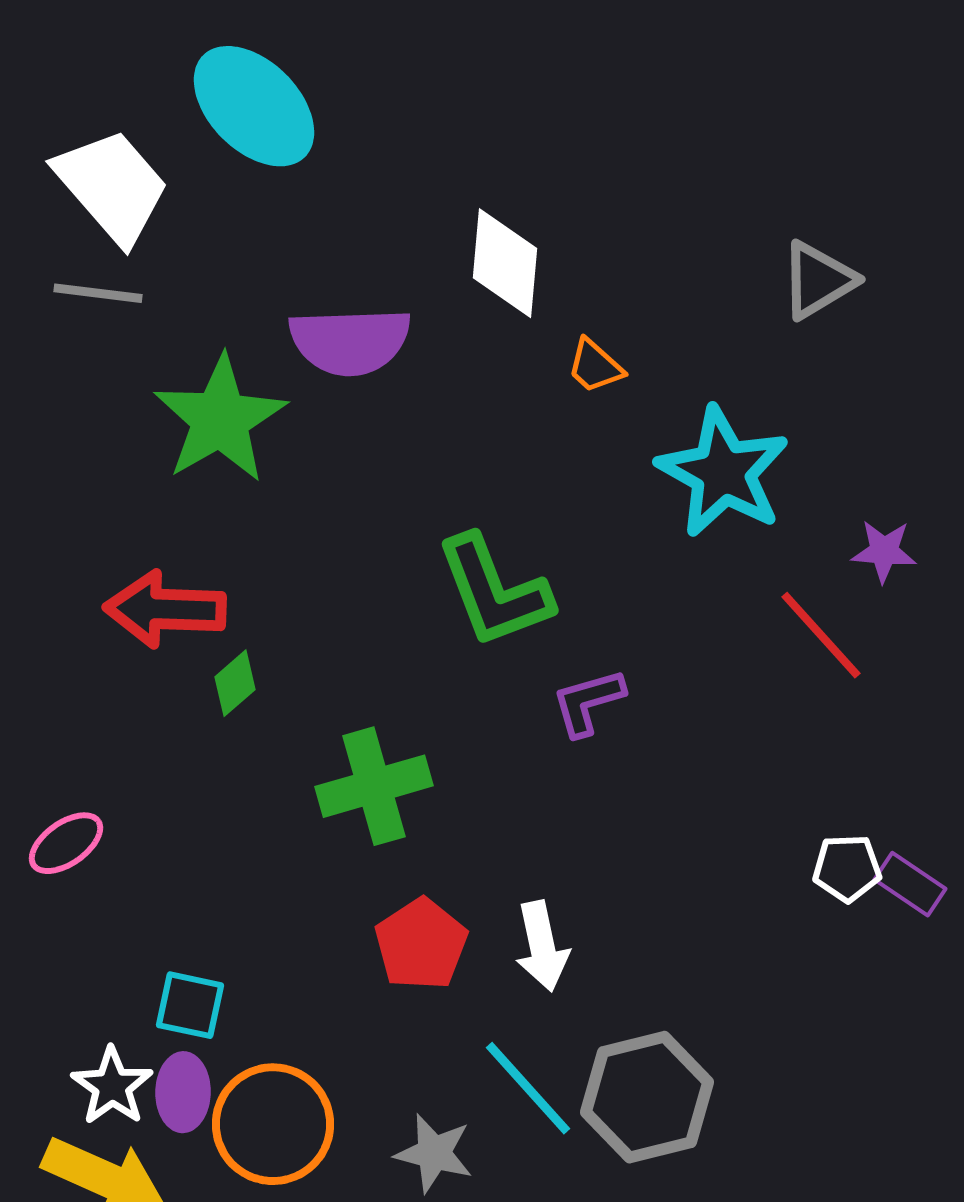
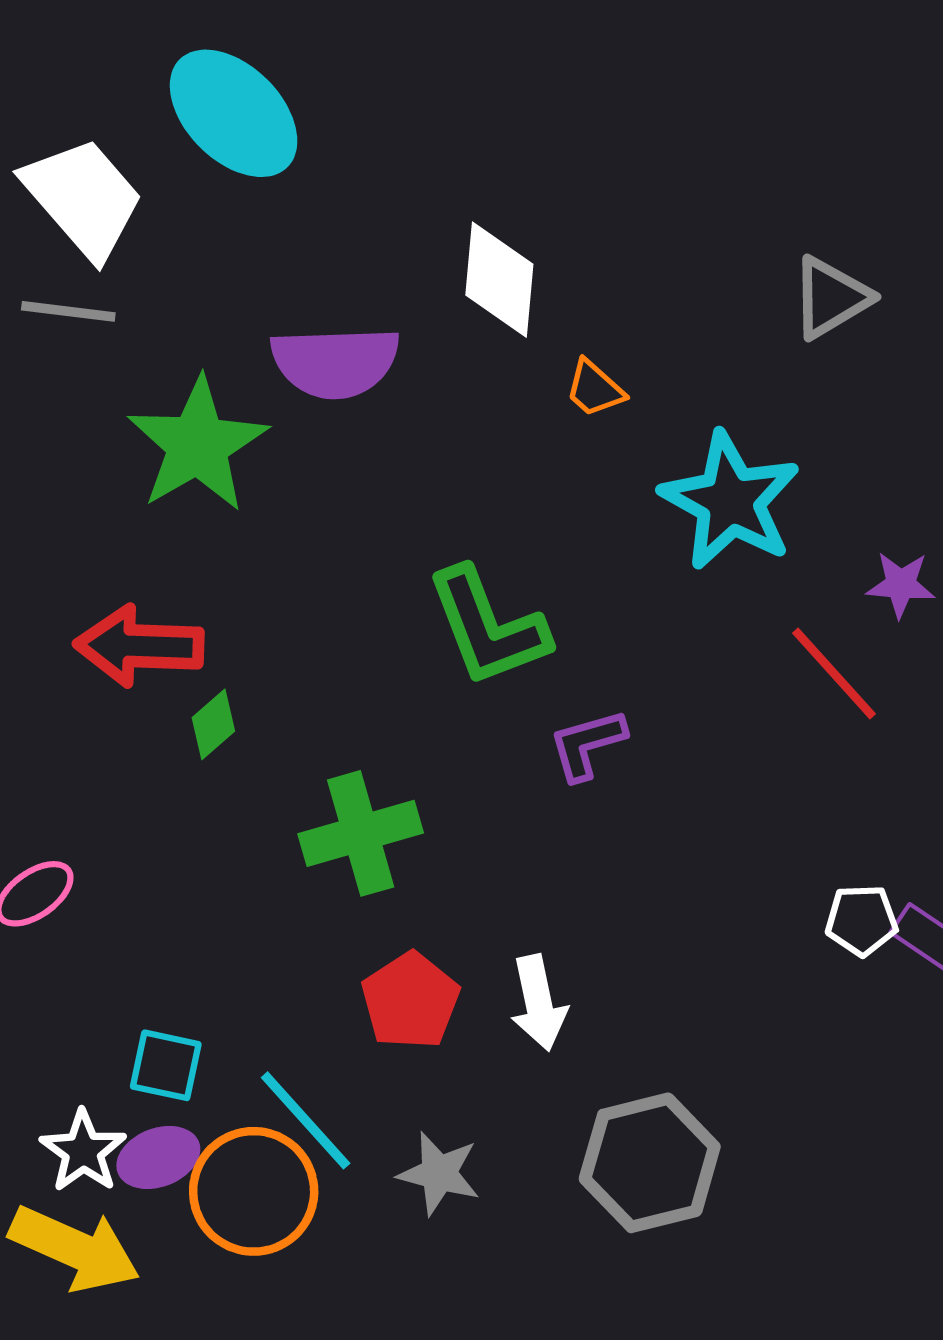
cyan line: (528, 1088) -> (306, 1120), moved
purple ellipse: (183, 1092) -> (158, 1157), turned 68
gray star: (434, 1153) -> (439, 1173), moved

